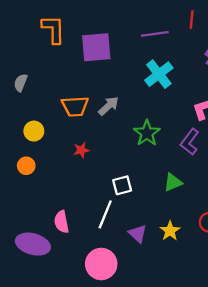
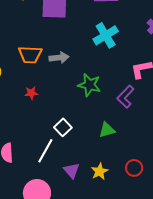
gray arrow: (108, 106) -> (59, 58), turned 30
green star: (147, 133) -> (89, 85), turned -30
white square: (122, 185) -> (63, 127), turned -36

